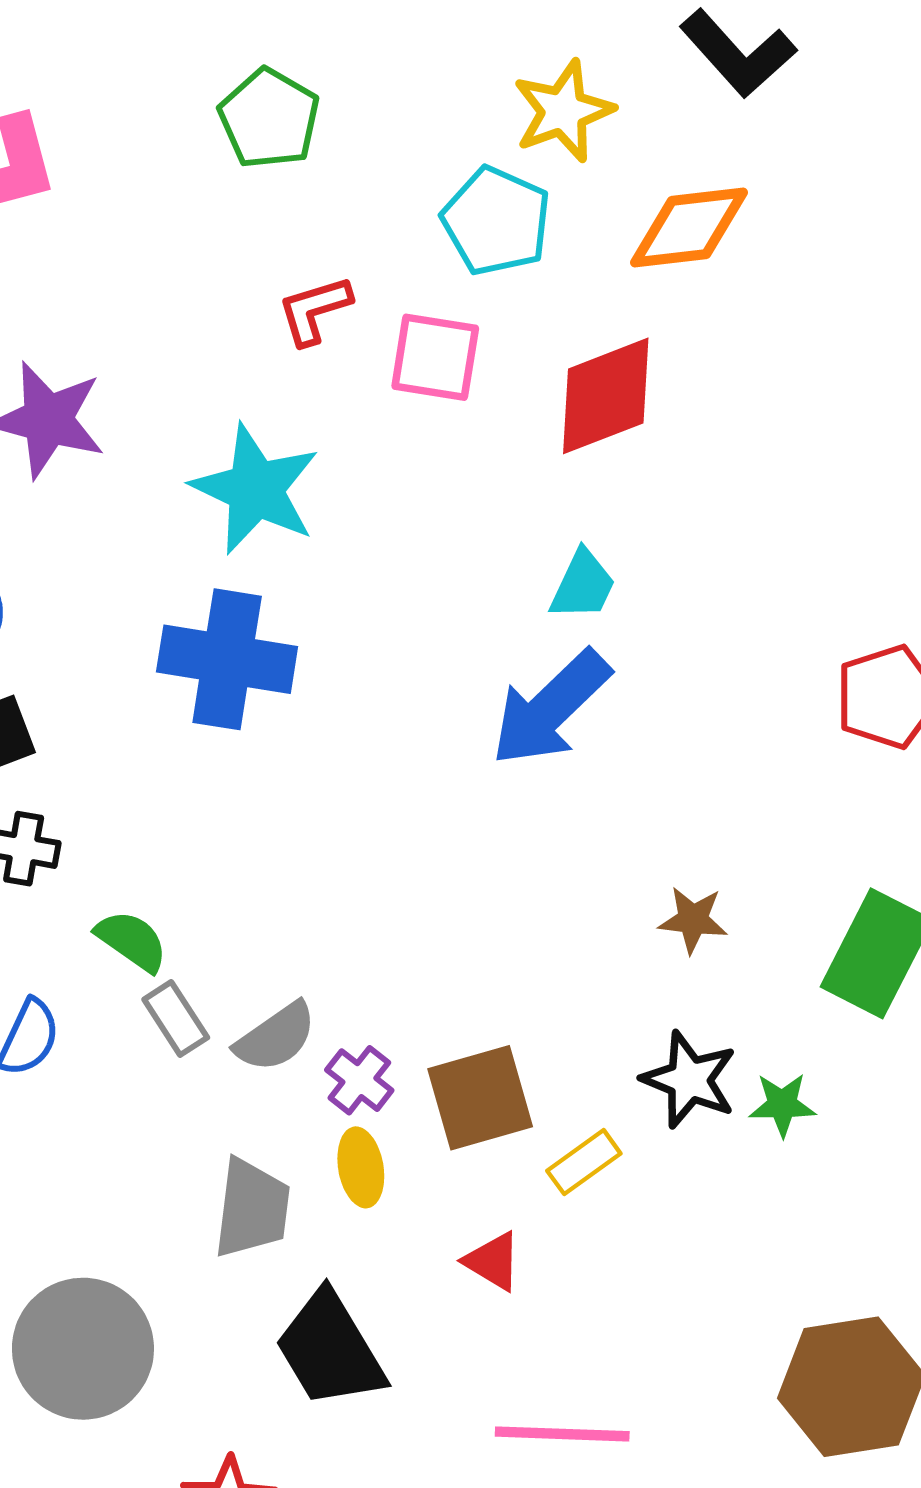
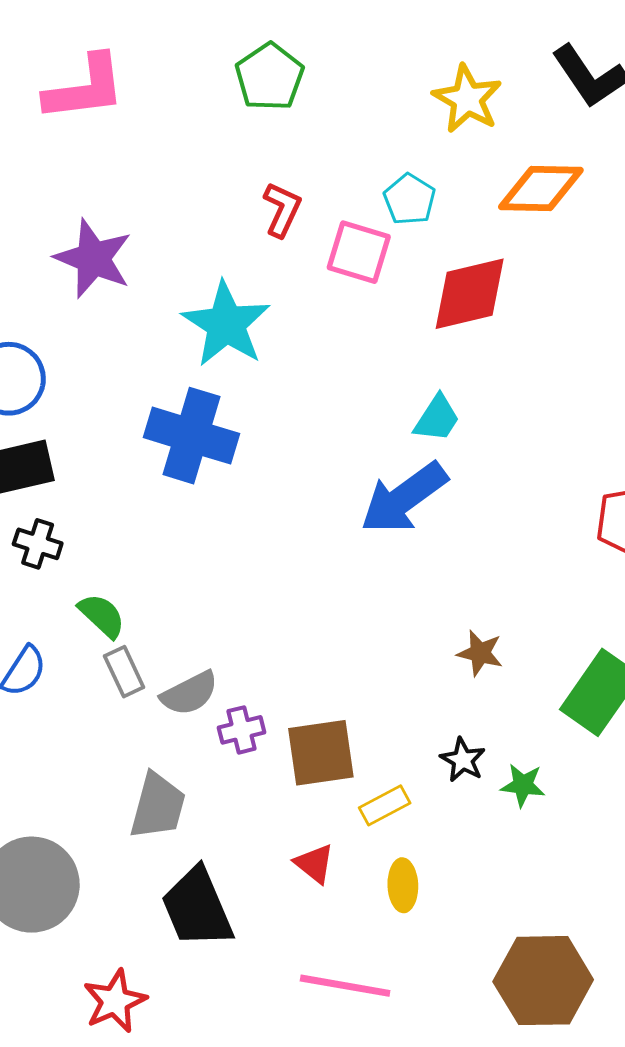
yellow star: (563, 111) -> (467, 99), turned -30
cyan pentagon: (496, 221) -> (409, 199), moved, size x0.7
red L-shape: (314, 310) -> (282, 209), turned 124
purple cross: (359, 1080) -> (242, 730), turned 30
black star: (689, 1080) -> (463, 760), size x0.7
yellow ellipse: (361, 1167) -> (403, 885), moved

